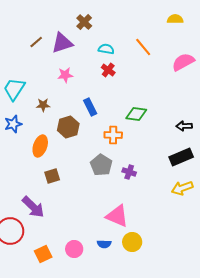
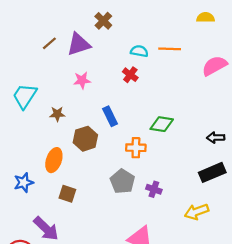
orange line: (143, 47) -> (170, 49), turned -48
cyan semicircle: (106, 49) -> (139, 51), moved
blue star: (13, 124) -> (24, 183), moved
brown square: (52, 176) -> (67, 194), turned 35
yellow arrow: (182, 188) -> (197, 212), moved

